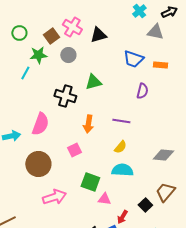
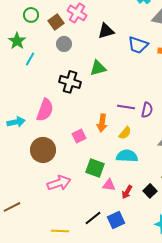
green circle: (19, 33) -> (31, 15), moved
black triangle: (98, 35) -> (106, 31), moved
green star: (38, 55) -> (17, 41), moved, turned -30
gray circle: (68, 55) -> (64, 44), moved
purple semicircle: (142, 91) -> (147, 110), moved
orange arrow: (88, 124) -> (102, 123), moved
red arrow: (122, 217) -> (127, 192), moved

